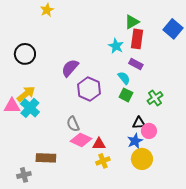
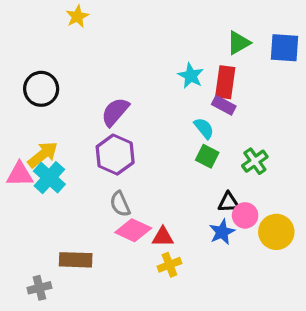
green triangle: (132, 22) -> (238, 43), moved
blue square: (173, 29) -> (285, 48), turned -36
red rectangle: (137, 39) -> (225, 82), moved
purple hexagon: (89, 89) -> (115, 155), moved
yellow circle: (142, 159) -> (276, 232), moved

